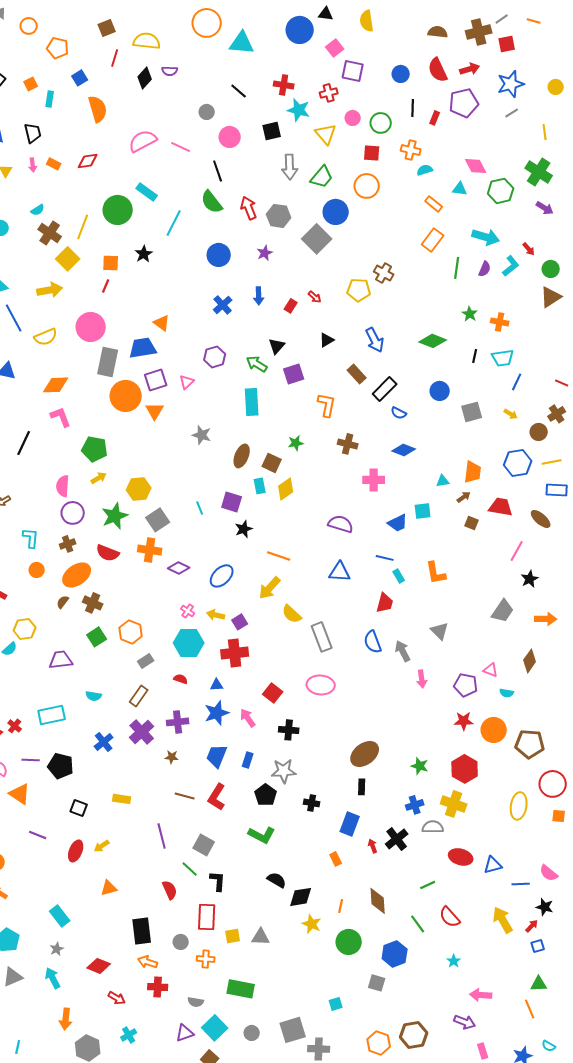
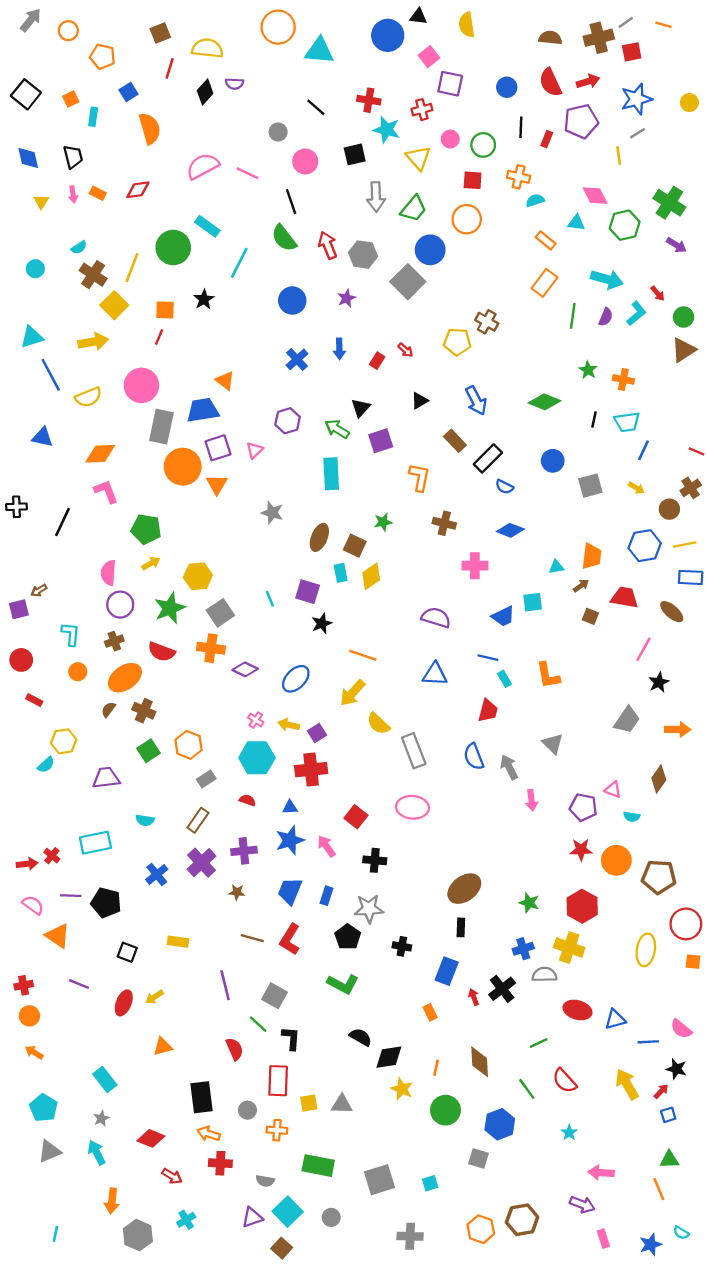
yellow line: (545, 132) -> (619, 156), moved
gray square: (293, 1030) -> (379, 1180), moved

